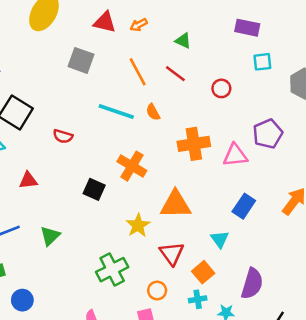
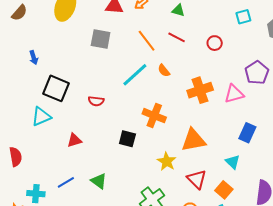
cyan line: (116, 112) -> (135, 75), turned -52
green triangle: (50, 236) -> (99, 181), turned -30

